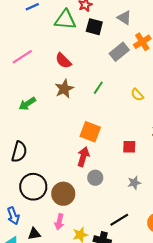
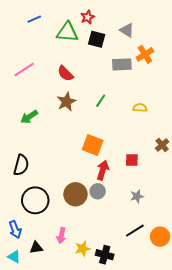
gray rectangle: (119, 52) -> (122, 64), turned 36
yellow semicircle: (137, 95) -> (140, 108), turned 136
red arrow: (83, 157) -> (103, 170), moved
brown circle: (63, 194) -> (76, 194), moved
black line: (119, 220) -> (135, 231), moved

